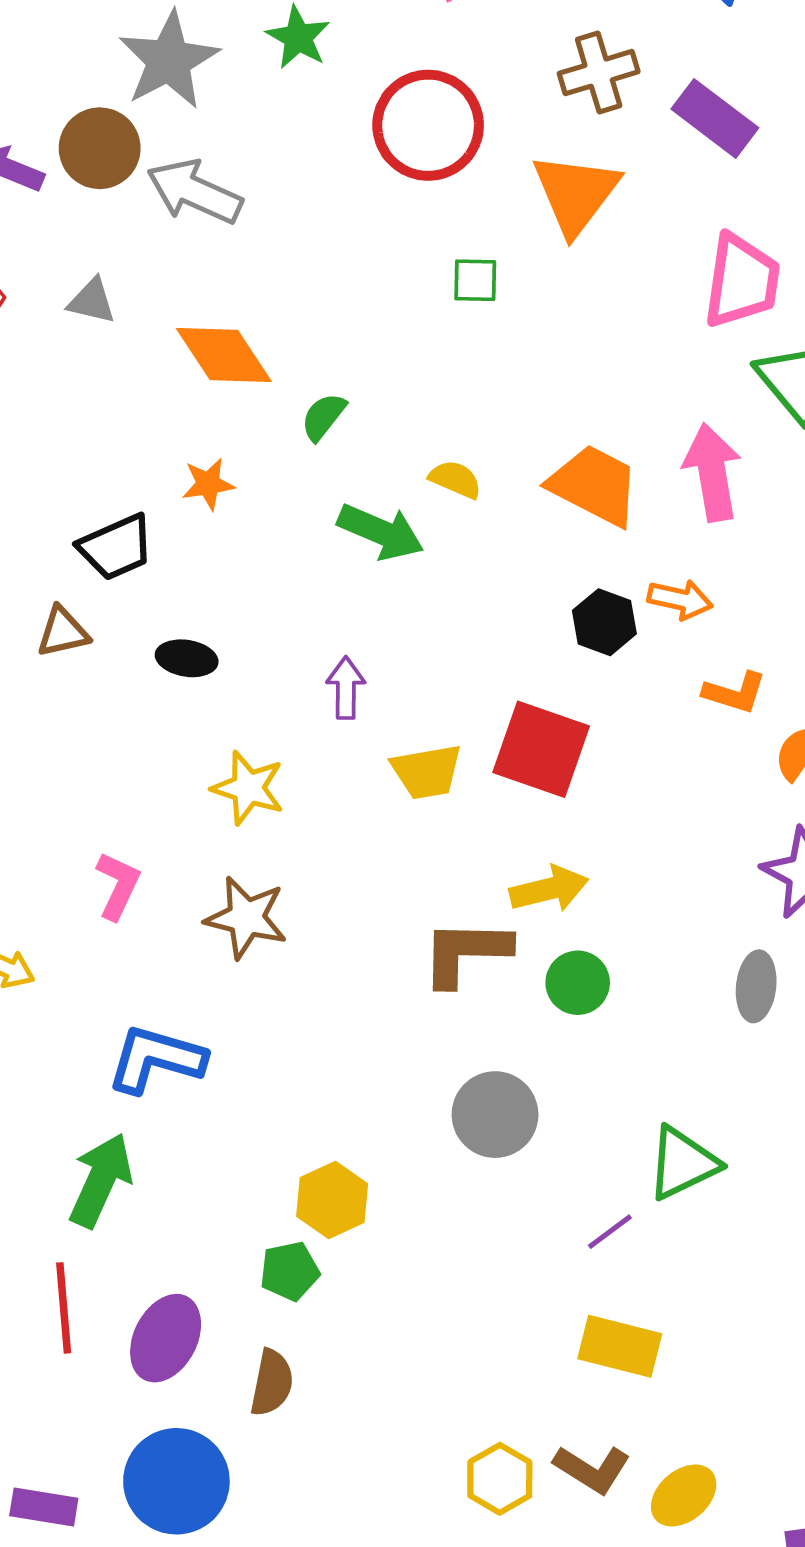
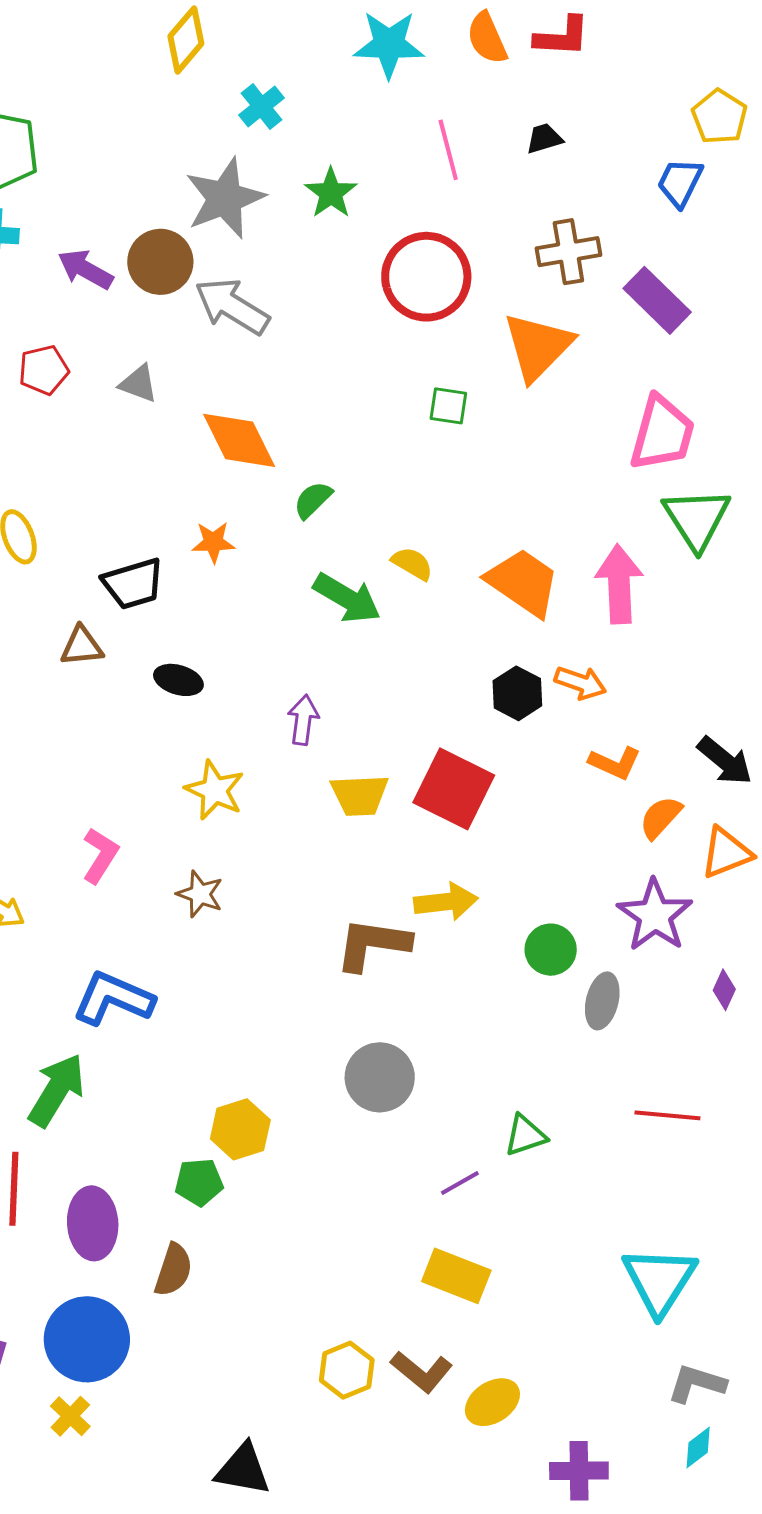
brown star: (246, 918) -> (200, 894), size x0.7
green circle: (578, 983) -> (551, 950), moved
green triangle: (683, 1163) -> (525, 1135), size x0.7
purple ellipse: (166, 1338) -> (93, 1223), turned -38

